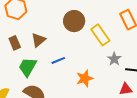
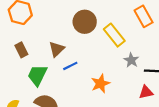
brown triangle: (38, 40) -> (57, 49), moved

